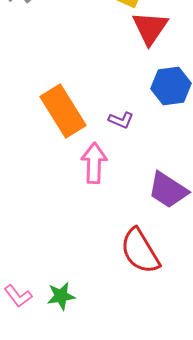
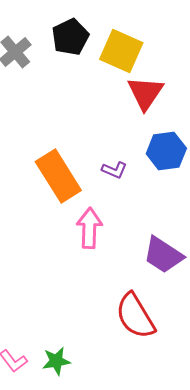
purple L-shape: (121, 120) -> (114, 170), moved

